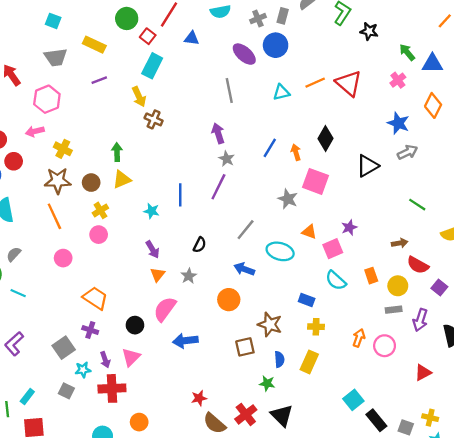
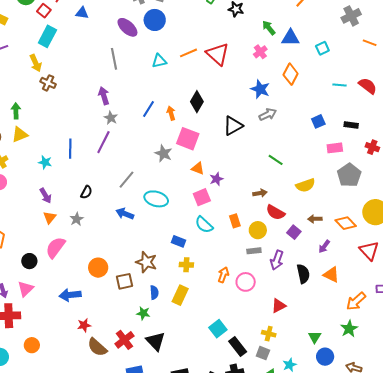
orange triangle: (309, 232) -> (198, 168), moved
orange circle: (229, 300) -> (98, 268), moved
blue arrow: (185, 341) -> (70, 295), moved
yellow cross: (430, 418) -> (269, 334), moved

